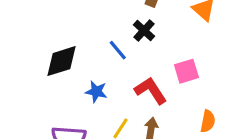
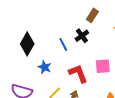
black diamond: (62, 61) -> (27, 44), turned -55

